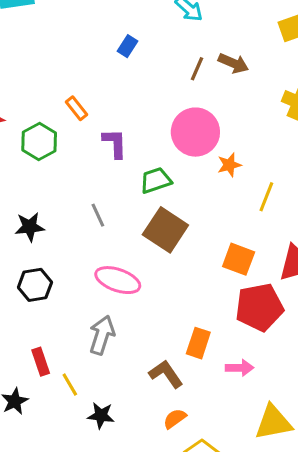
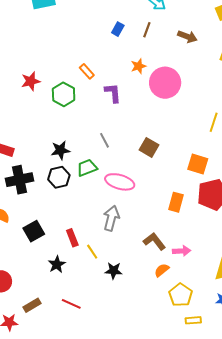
brown line: (197, 69) -> (147, 30), moved
orange star: (229, 165) -> (138, 66), moved
green trapezoid: (156, 180) -> (87, 168), moved
brown square: (165, 230) -> (149, 147), size x0.7
black hexagon: (35, 285) -> (59, 177), moved
orange rectangle: (198, 343) -> (176, 202), moved
pink arrow: (240, 368) -> (182, 251), moved

